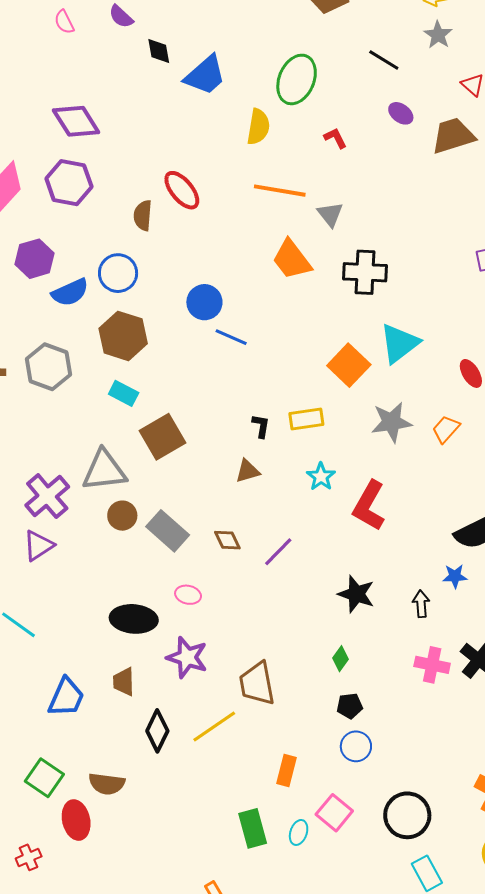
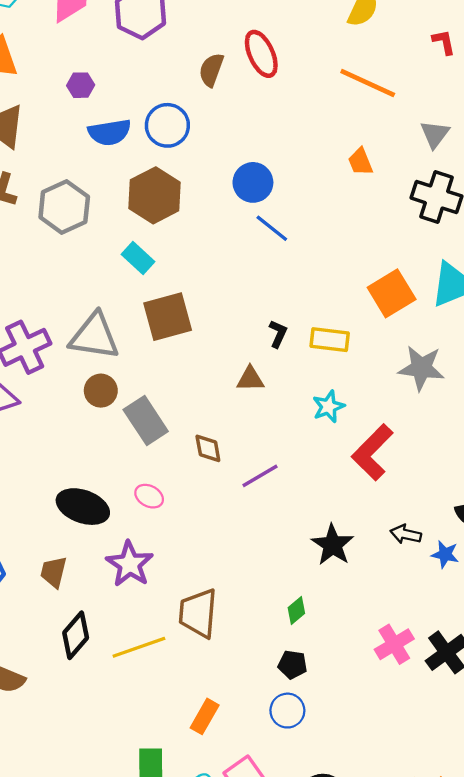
gray triangle: (330, 214) -> (435, 134), moved
purple hexagon: (34, 259) -> (81, 85), size x0.6
orange trapezoid: (292, 260) -> (360, 162), size x0.6
black arrow: (421, 604) -> (406, 534), moved, turned -88
pink cross: (432, 665) -> (394, 644), turned 32

